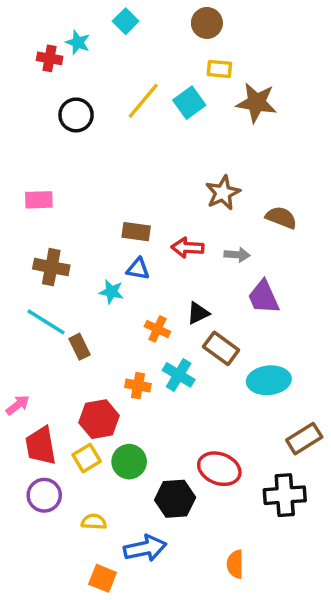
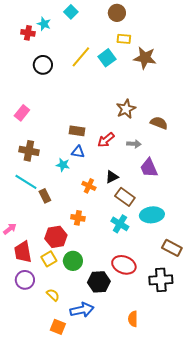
pink rectangle: (39, 200) -> (22, 113), turned -49
red arrow: (187, 248) -> (106, 140), turned -42
cyan cross: (179, 375) -> (120, 224), moved
brown rectangle: (304, 439) -> (172, 248), turned 60
yellow semicircle: (94, 522) -> (53, 295), turned 40

